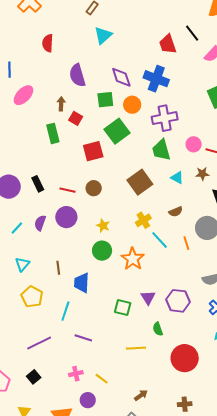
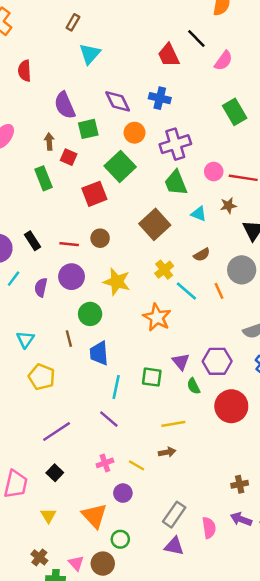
blue cross: (156, 79) -> (160, 98), size x0.7
green square: (105, 100) -> (88, 129), moved
yellow star: (103, 226) -> (117, 282), size x1.6
cyan line: (17, 228) -> (14, 279), moved
green circle: (102, 251) -> (90, 314), moved
cyan line: (65, 311) -> (116, 387), moved
green semicircle: (158, 329) -> (194, 386), moved
purple line: (83, 338) -> (109, 419), turned 30
red circle: (185, 358) -> (231, 406), moved
brown arrow: (141, 395) -> (167, 452), moved, turned 32

